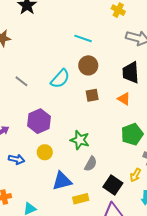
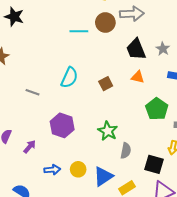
brown circle: (88, 65) -> (105, 23), moved
green star: (80, 140) -> (108, 131), turned 30
yellow circle: (45, 152) -> (78, 169), moved

